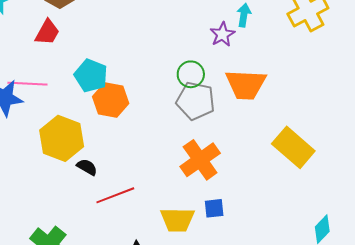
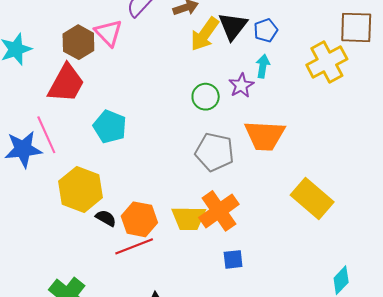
red trapezoid: (47, 32) -> (66, 83), size x1.5
green circle: (191, 74) -> (206, 97), moved
pink line: (27, 84) -> (46, 135), turned 63
orange hexagon: (111, 100) -> (139, 219), moved
yellow trapezoid: (177, 220) -> (189, 218), moved

